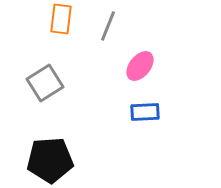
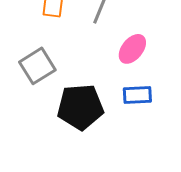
black pentagon: (50, 160) -> (80, 107), moved

